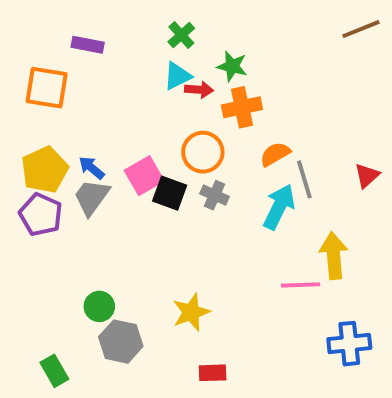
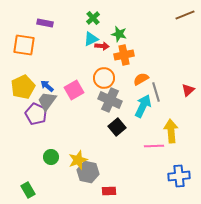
black square: (170, 193) -> (117, 127), moved, turned 30
gray cross: (215, 195) -> (110, 100), size x1.6
purple pentagon: (41, 215) -> (36, 114), moved
yellow star: (191, 312) -> (78, 160), moved
gray hexagon: (121, 342) -> (88, 172), moved

